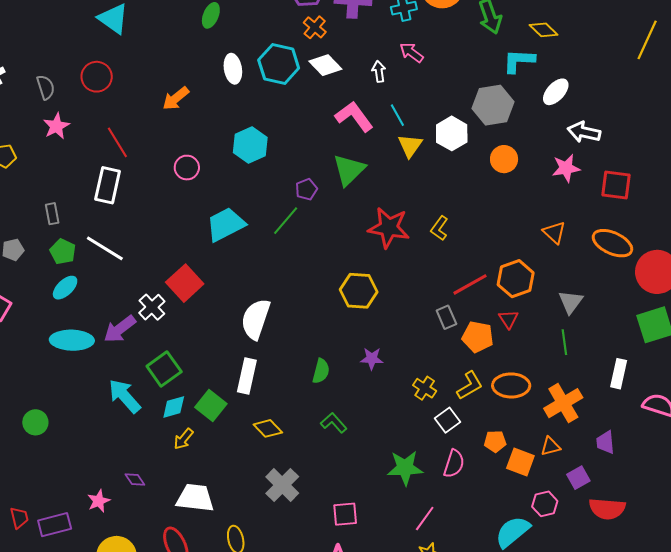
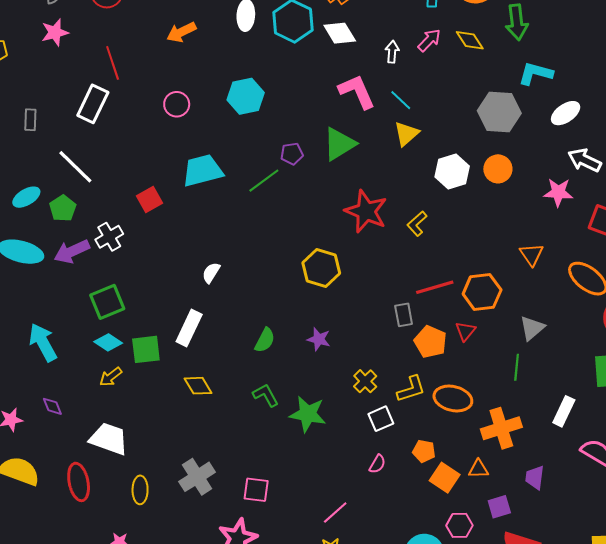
yellow diamond: (544, 30) -> (470, 40), moved
pink arrow: (411, 52) -> (429, 40), turned 85
cyan line: (397, 115) -> (401, 100), turned -30
white hexagon: (452, 133) -> (452, 172), moved
green pentagon: (63, 252) -> (63, 208), moved
red square: (185, 283) -> (149, 200), moved, size x0.7
white semicircle: (256, 319) -> (211, 273), size x0.5
cyan arrow: (125, 396) -> (43, 342), moved
green square: (211, 406) -> (146, 349), turned 32
cyan diamond: (174, 407) -> (108, 342), turned 36
pink semicircle: (454, 464) -> (377, 464), size x0.7
green star: (405, 468) -> (308, 414), moved
gray cross: (282, 485) -> (197, 477), moved

